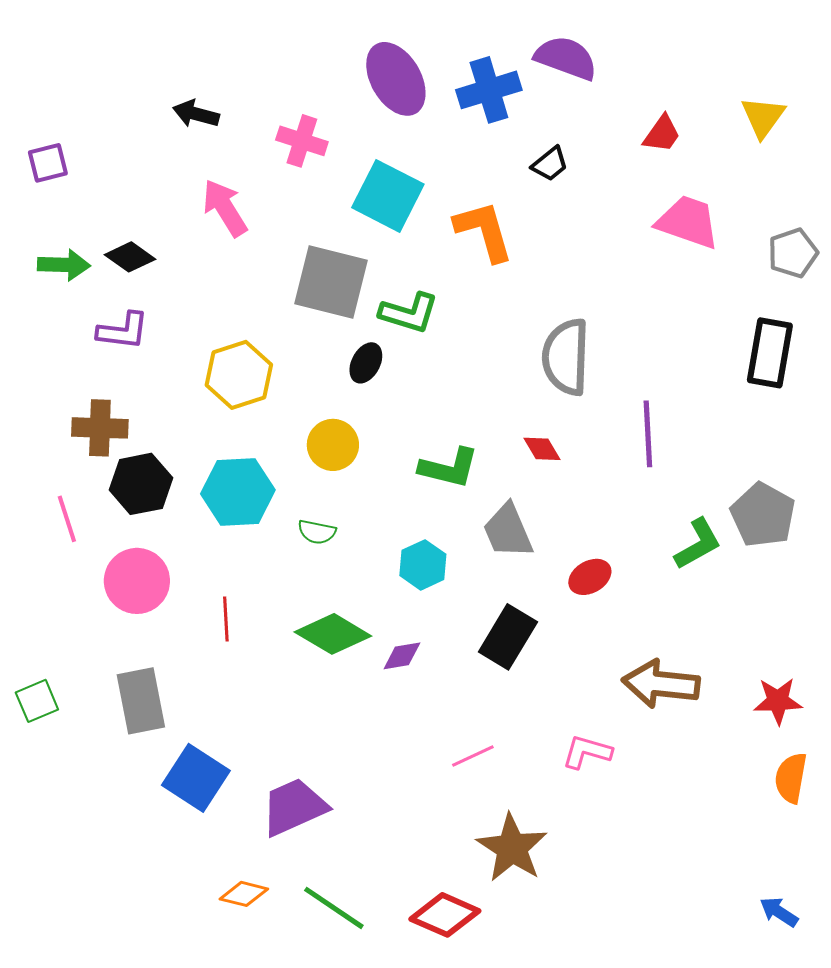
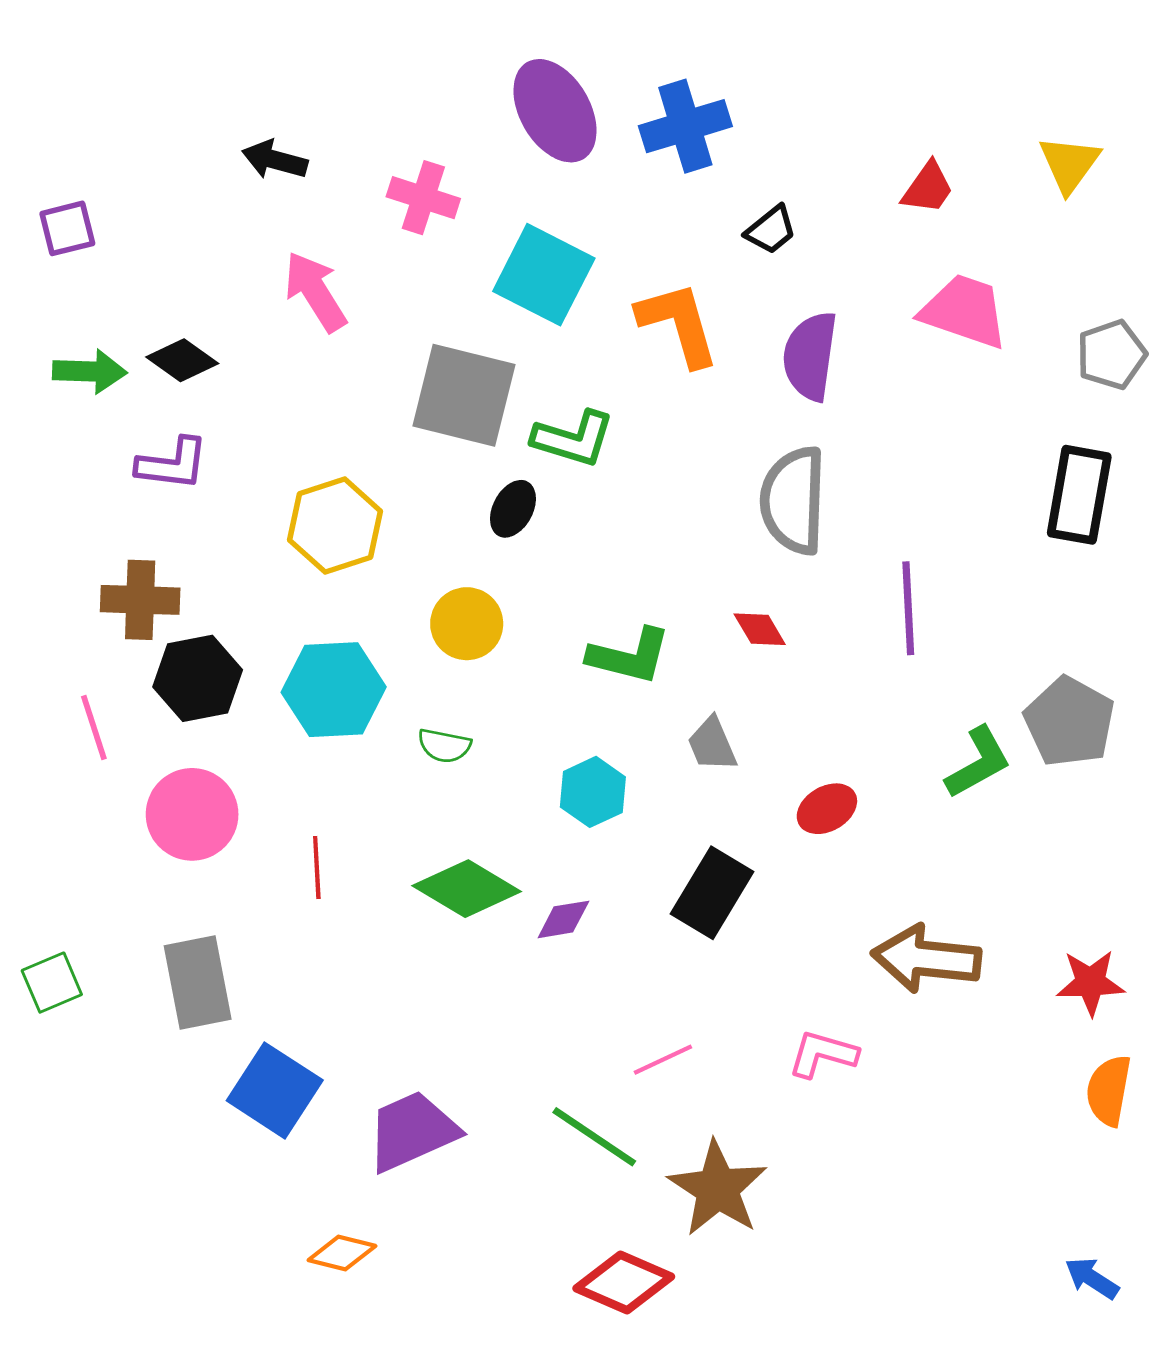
purple semicircle: (566, 58) -> (810, 356), moved, turned -102
gray trapezoid: (508, 531) -> (712, 744), size x0.7
green line: (334, 908) -> (594, 1137), moved

